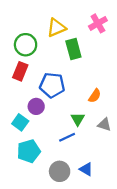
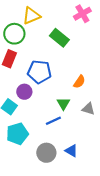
yellow triangle: (56, 28) -> (31, 16), moved
green rectangle: (73, 49) -> (59, 38), turned -36

